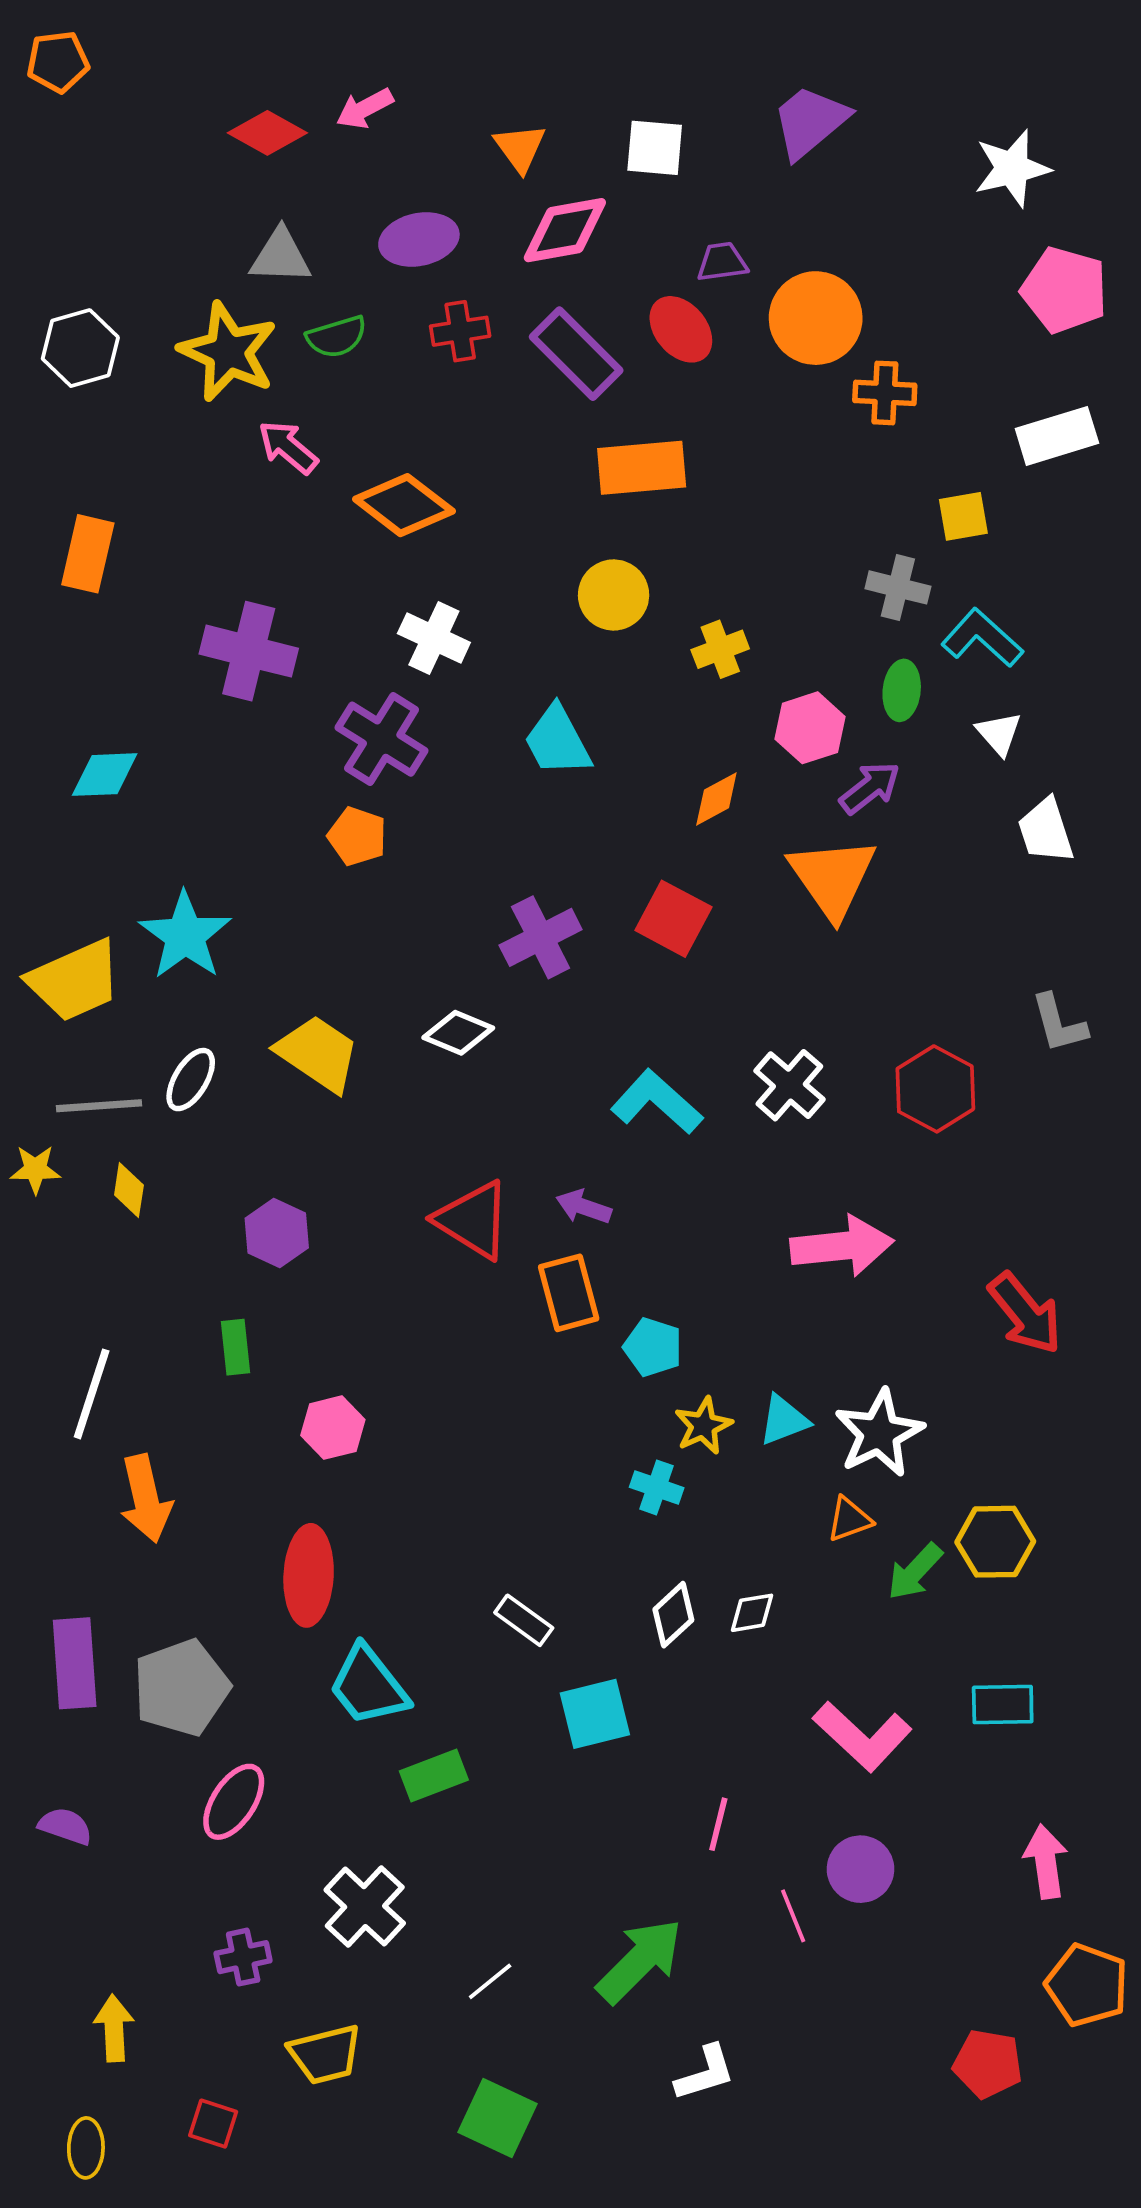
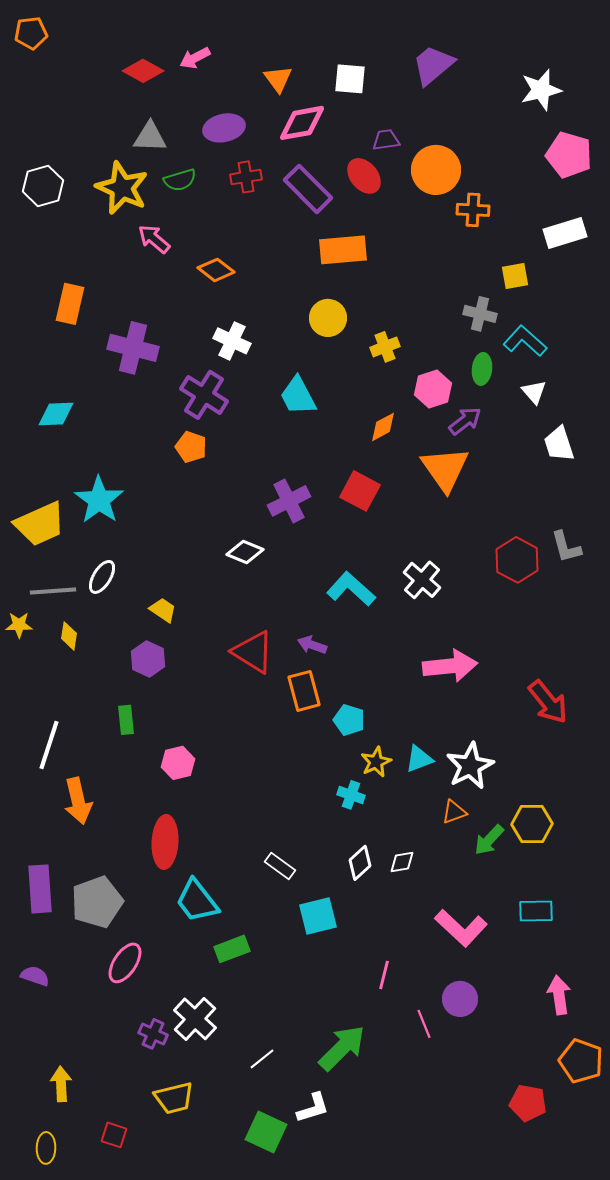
orange diamond: (404, 505) -> (216, 270), size x0.7
orange rectangle: (88, 554) -> (70, 304), moved
yellow trapezoid: (318, 1053) -> (163, 610), moved, size x0.6
red hexagon: (935, 1089) -> (517, 560), moved
purple cross: (243, 1957) -> (153, 1034), moved, turned 36
white L-shape: (705, 2073) -> (313, 1108), moved

